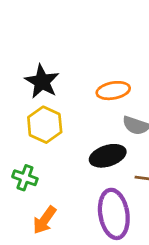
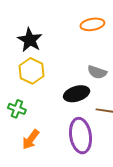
orange ellipse: (113, 91) -> (92, 24), moved

